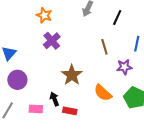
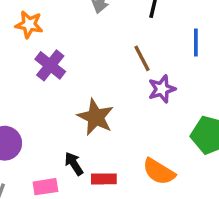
purple star: (124, 67) -> (162, 89), moved
orange semicircle: (103, 93) -> (159, 172), moved

